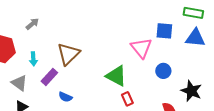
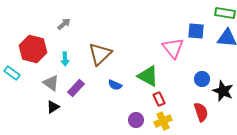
blue circle: (163, 71) -> (202, 79), moved
purple rectangle: (49, 77) -> (76, 88), moved
blue semicircle: (65, 97) -> (115, 85), moved

